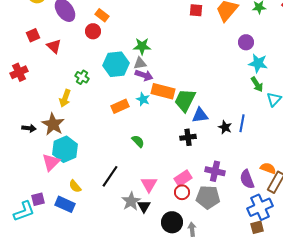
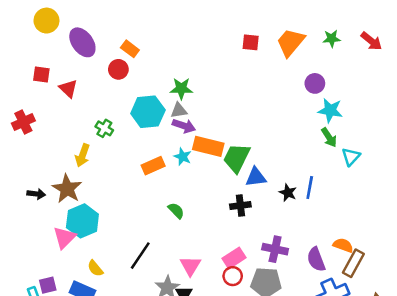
red square: (33, 35) -> (41, 74), turned 32

